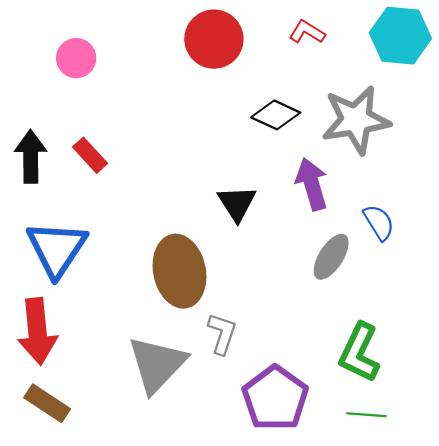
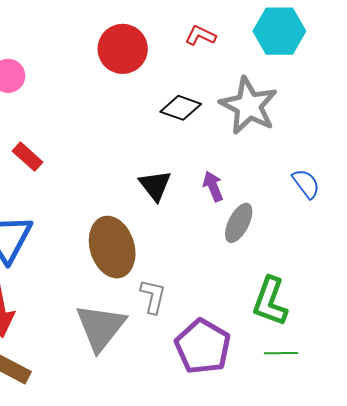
gray star: (356, 120) -> (249, 106), turned -30
purple arrow: (312, 184) -> (213, 186), moved, size x0.7
blue semicircle: (379, 222) -> (306, 184), moved

